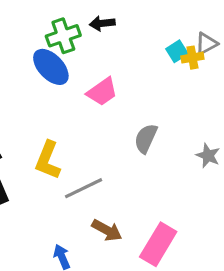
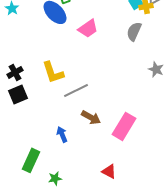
gray semicircle: (146, 138) -> (134, 31), moved
yellow L-shape: (48, 160) -> (53, 72), turned -40

